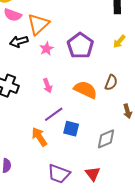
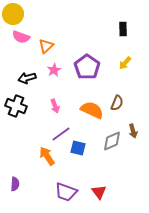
orange triangle: (38, 24) -> (46, 46), size x0.7
black arrow: (19, 42) -> (27, 78), moved
gray diamond: (106, 139) -> (112, 141), moved

